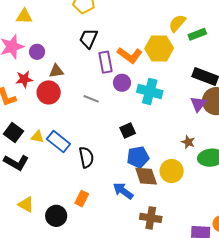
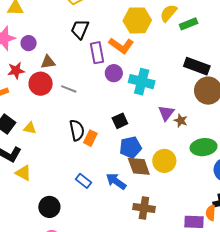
yellow hexagon: (159, 48) -> (137, 20), moved
gray line: (91, 99) -> (69, 89), moved
purple triangle: (198, 104) -> (166, 113), moved
blue rectangle: (58, 142) -> (84, 181), moved, size x0.7
brown star: (188, 142) -> (181, 121), moved
black semicircle: (86, 157) -> (77, 130), moved
orange rectangle: (82, 199) -> (90, 138), moved
yellow triangle: (26, 204) -> (23, 173), moved

